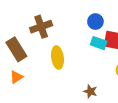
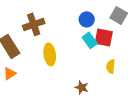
cyan rectangle: (99, 43) -> (90, 40), turned 35

